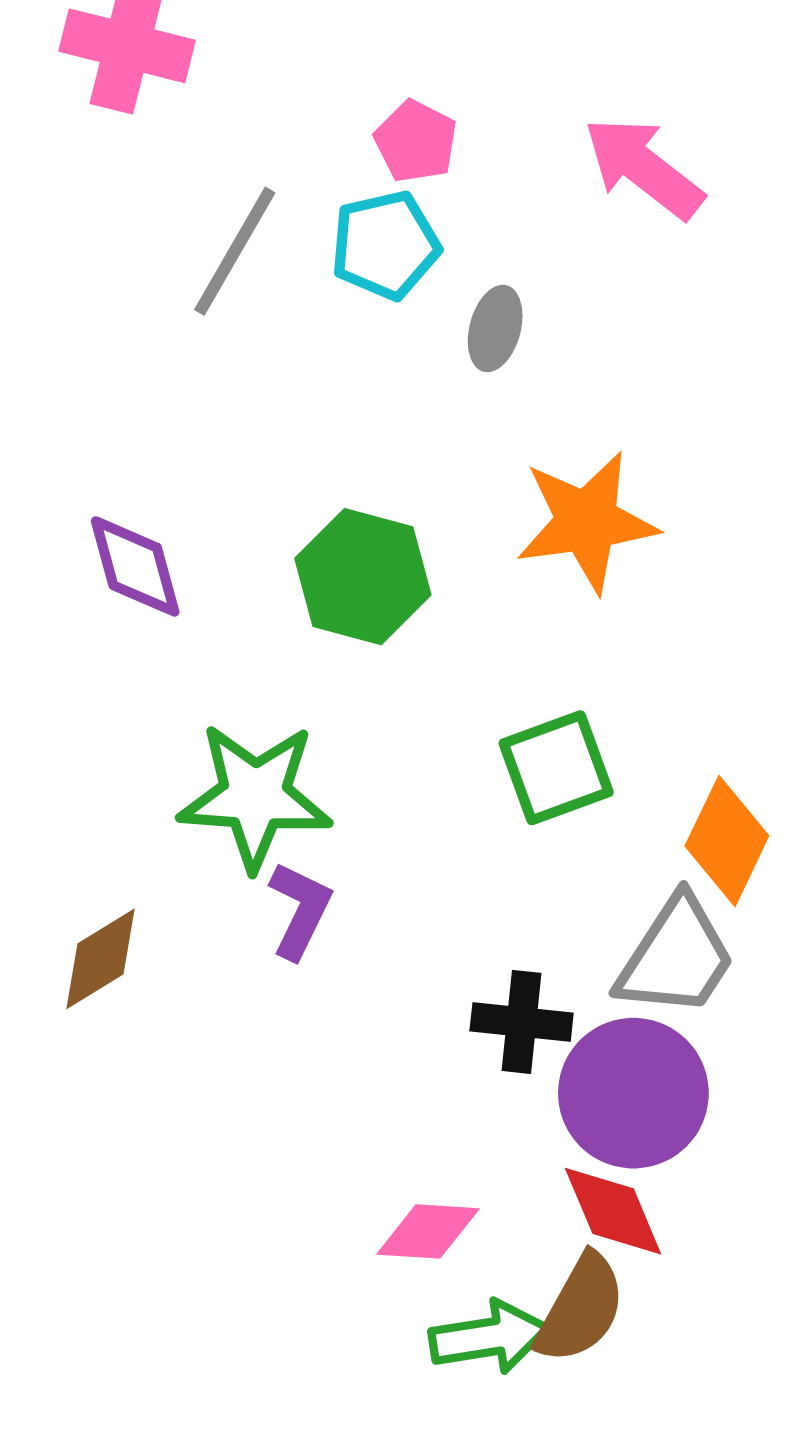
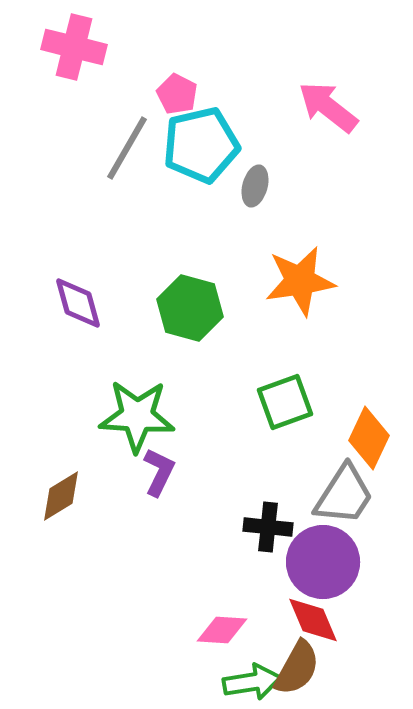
pink pentagon: (416, 141) -> (177, 94), moved
cyan pentagon: (385, 245) -> (201, 145), size x1.4

